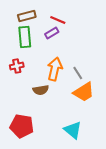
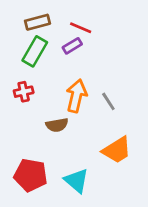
green rectangle: (25, 37) -> (35, 51), turned 35
orange trapezoid: (84, 92) -> (117, 150), moved
cyan triangle: (73, 130) -> (76, 181), moved

